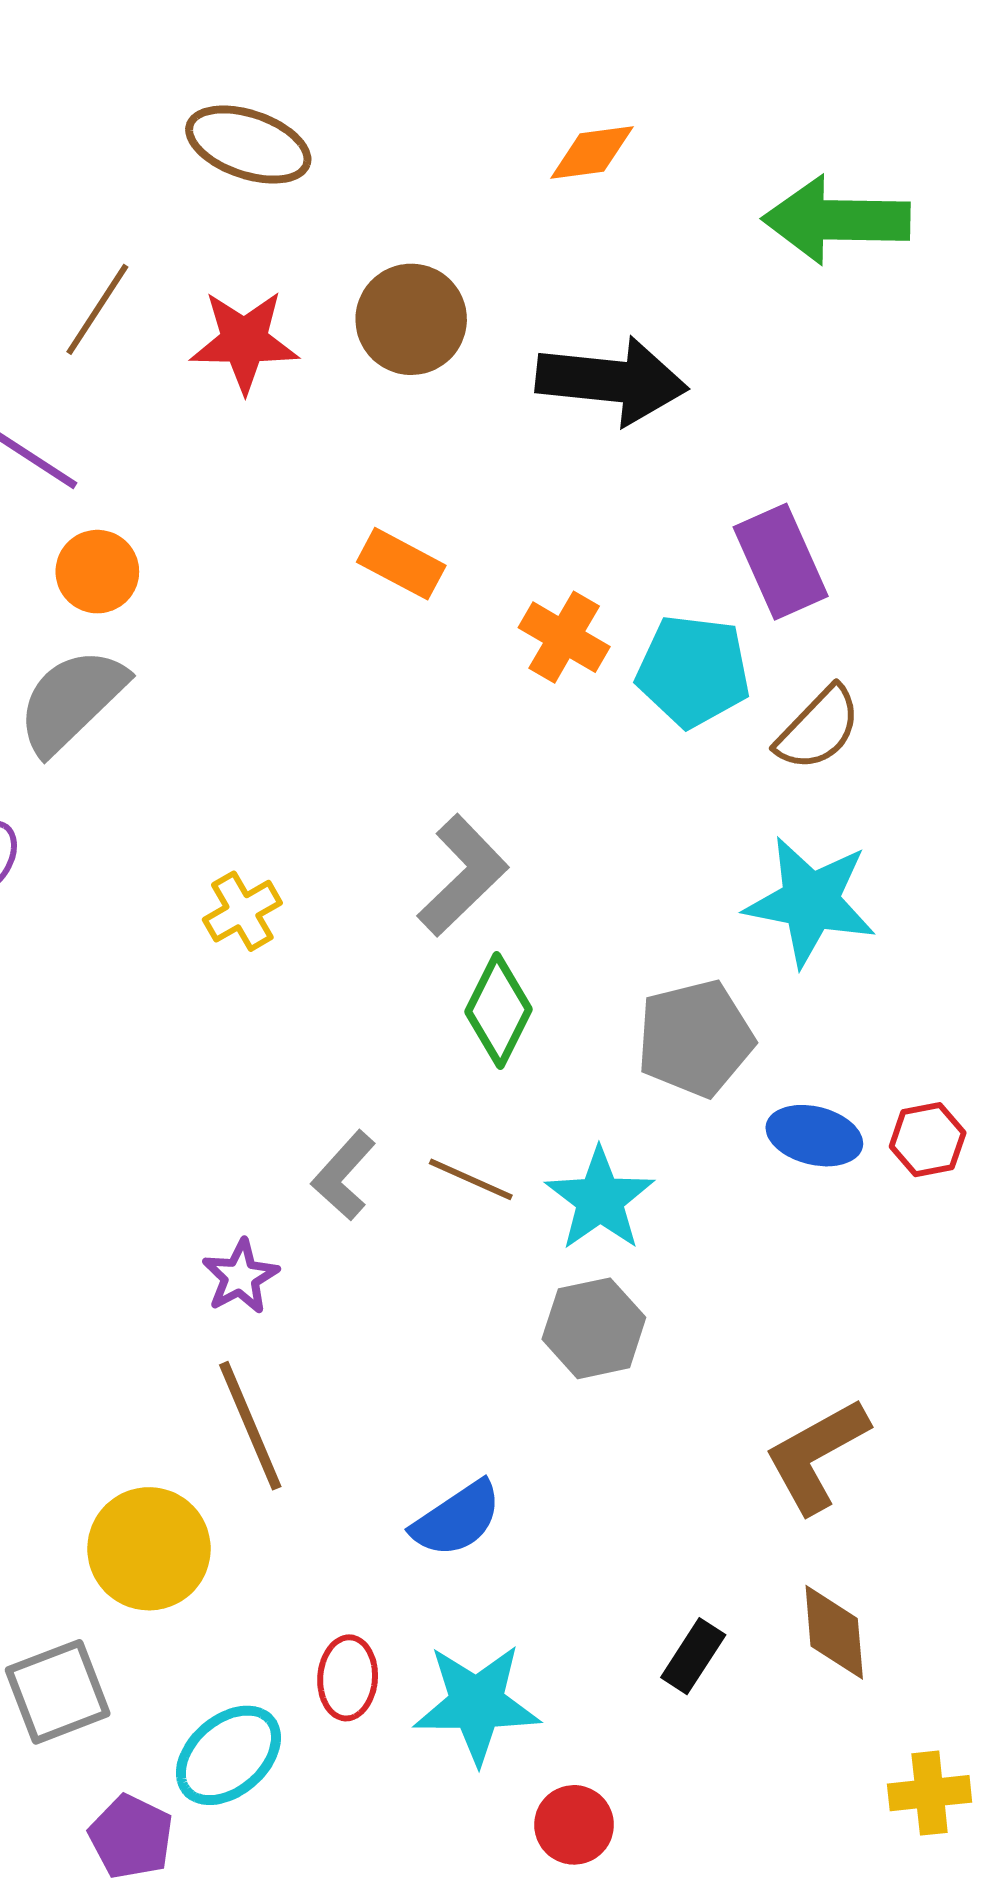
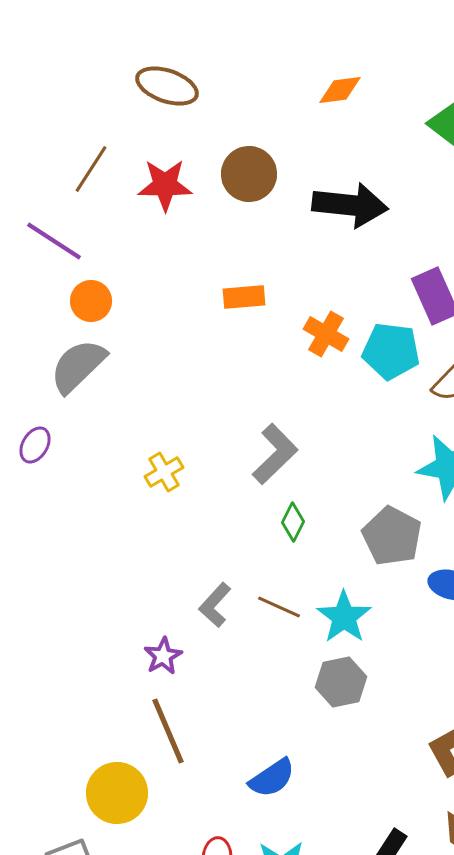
orange rectangle: (401, 564) -> (244, 297), turned -33
green diamond: (499, 1011) -> (293, 522), size x0.7
gray pentagon: (695, 1038) -> (392, 536), turned -30

